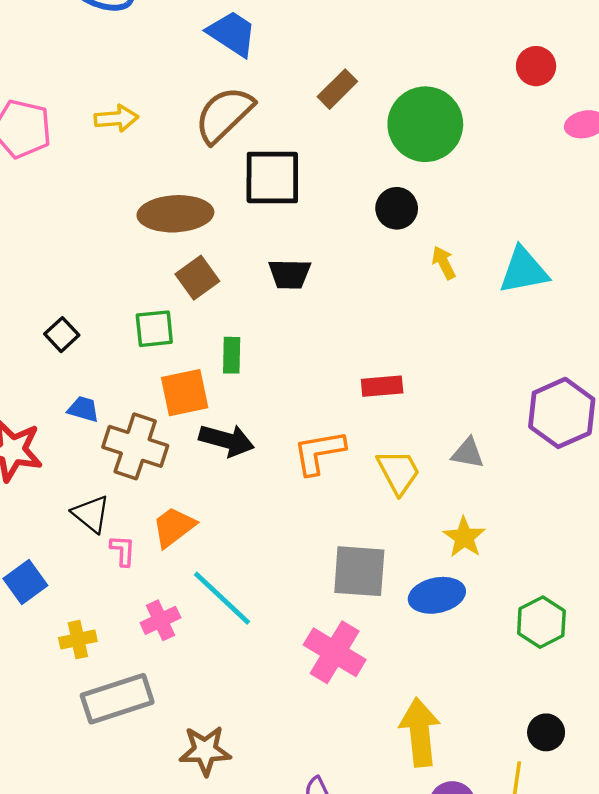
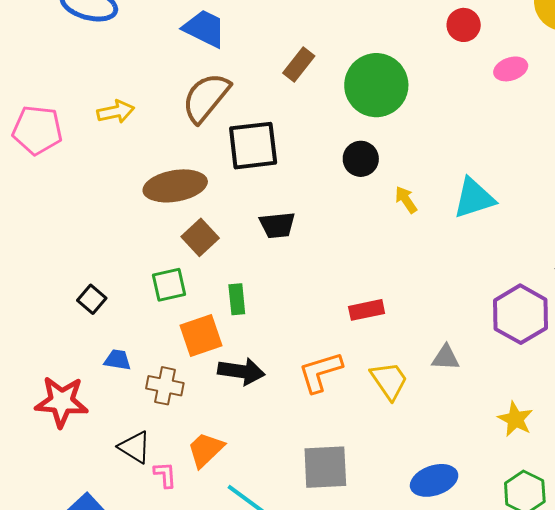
brown cross: (135, 446) -> (165, 386), size x0.7
yellow star: (464, 537) -> (515, 419), moved
gray square: (359, 571) -> (325, 467), moved

